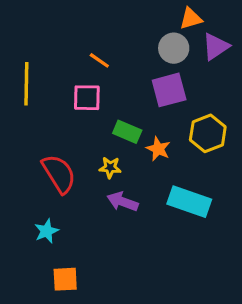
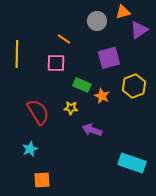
gray circle: (174, 48) -> (97, 21), moved
purple arrow: (123, 202) -> (92, 130), moved
cyan rectangle: (189, 202) -> (132, 163), moved

